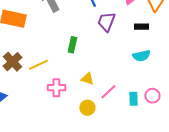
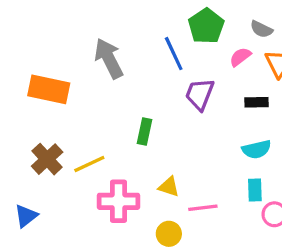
pink cross: (56, 88) -> (119, 201), size x1.4
pink line: (108, 92) -> (203, 208), turned 36
cyan rectangle: (133, 99) -> (255, 190), moved

